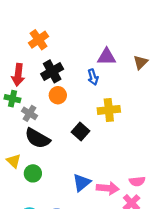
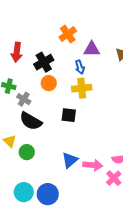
orange cross: (39, 40) -> (68, 34), moved
red arrow: (18, 75) -> (17, 52), moved
yellow cross: (109, 110) -> (82, 88), moved
black square: (80, 131) -> (69, 115), turned -35

